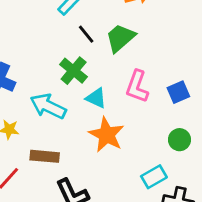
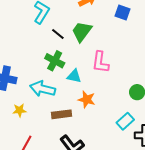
blue square: (178, 92) -> (122, 12), moved, turned -35
orange star: (107, 135) -> (87, 100), size x0.7
brown rectangle: (45, 156) -> (61, 114), moved

